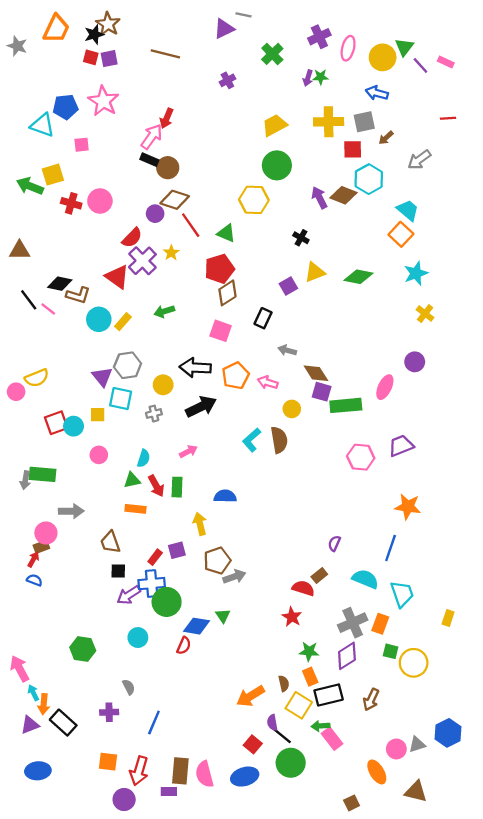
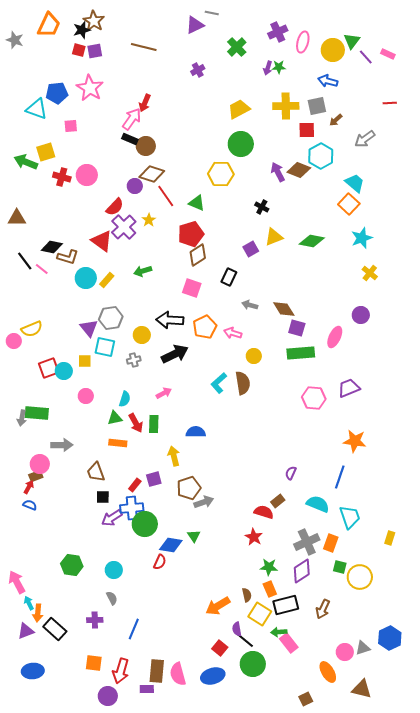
brown diamond: (316, 373) -> (284, 309), moved
purple square: (322, 392) -> (297, 328), moved
cyan circle: (138, 638) -> (114, 570), moved

